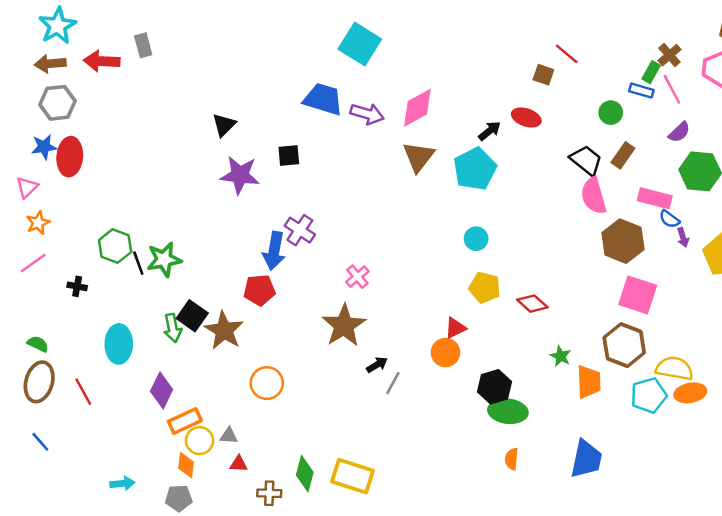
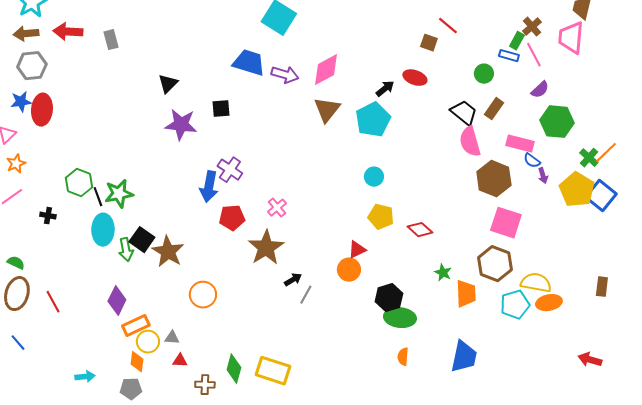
gray rectangle: (143, 45) -> (111, 40), moved
red pentagon: (259, 290) -> (232, 218), moved
cyan ellipse: (119, 344) -> (103, 230), moved

